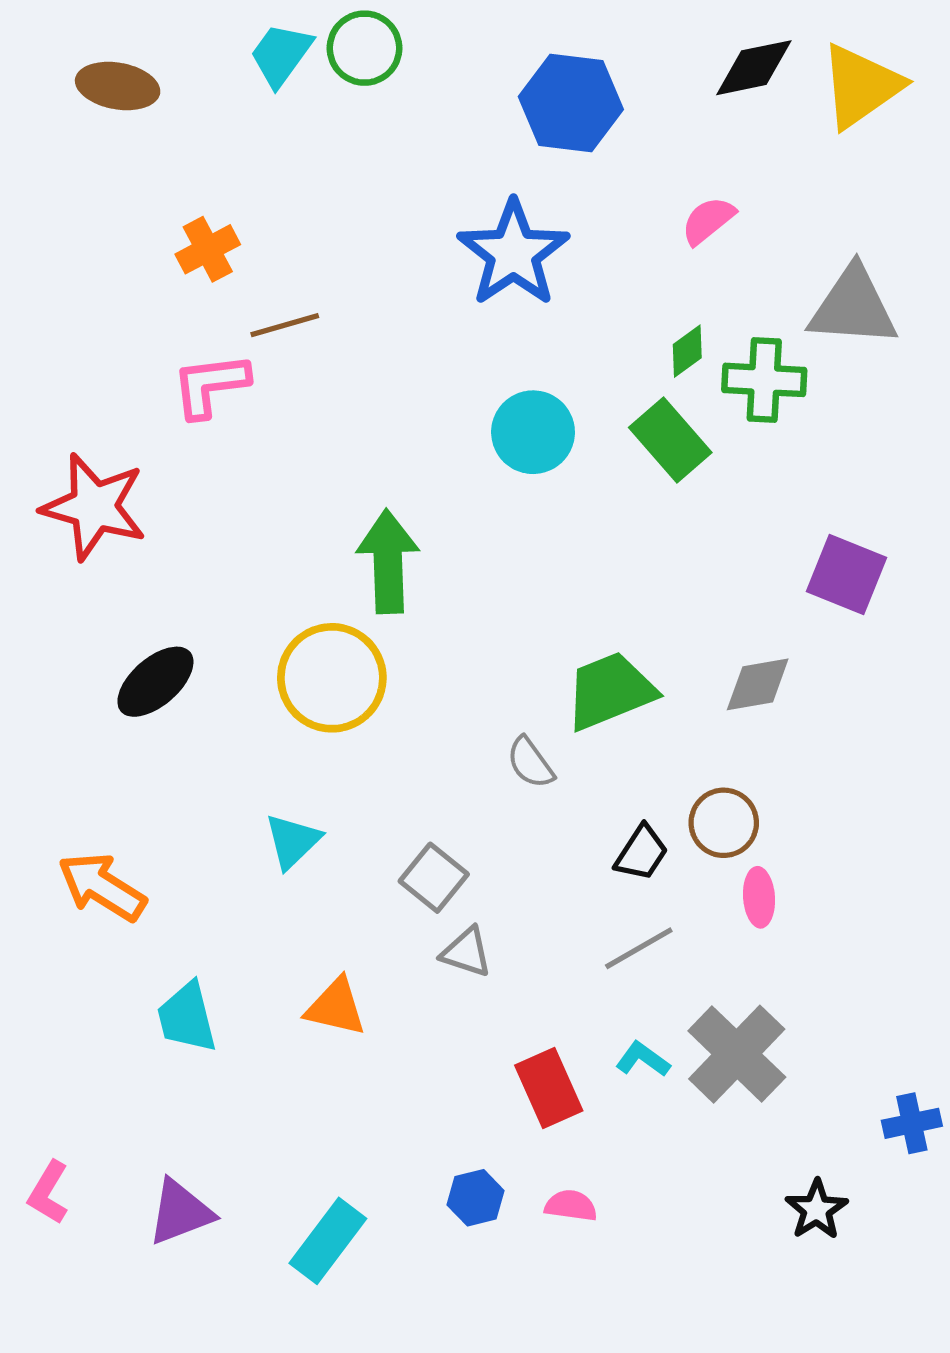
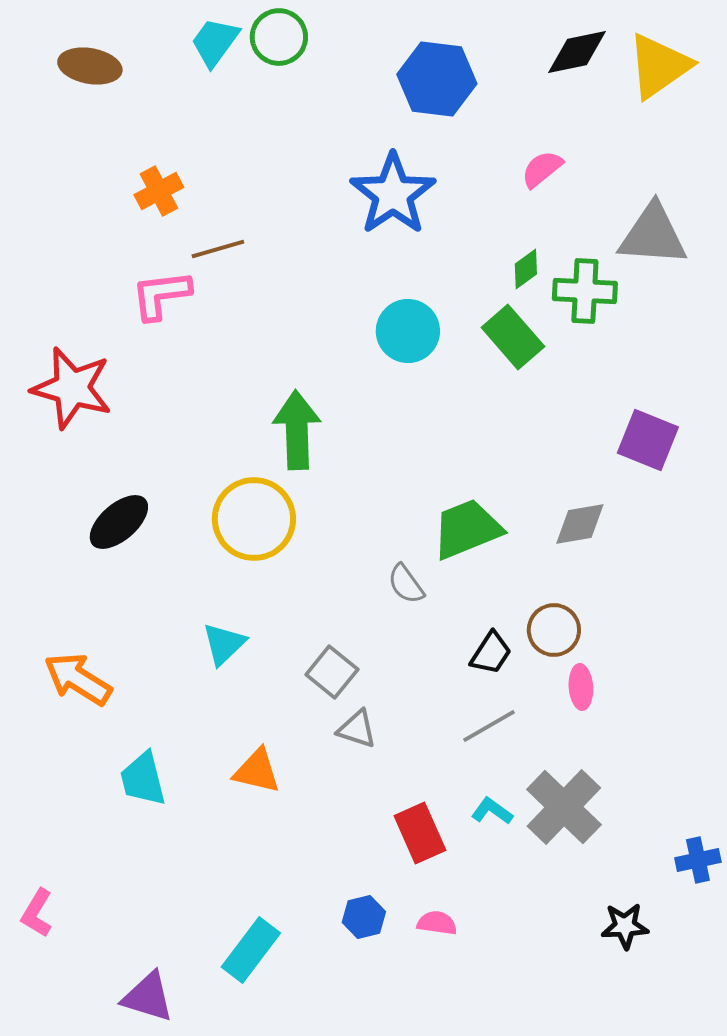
black star: (817, 1210) -> (625, 926), turned 30
purple triangle: (180, 1212) -> (148, 997), moved, turned 38

